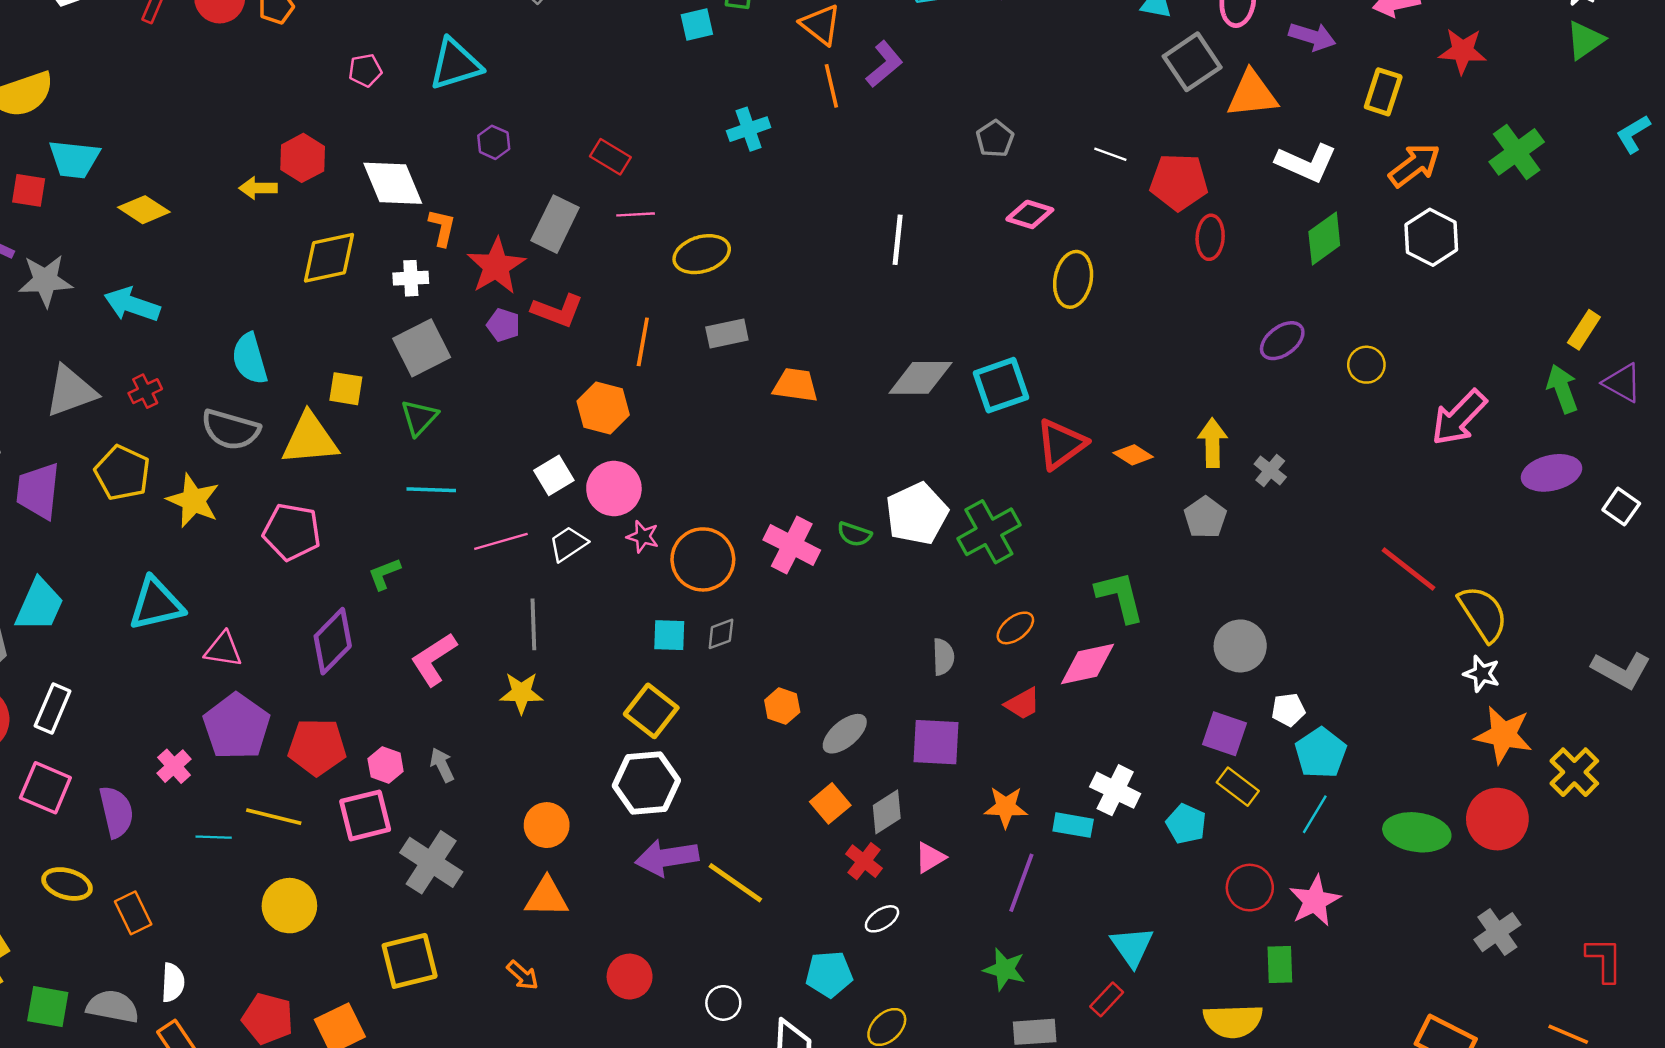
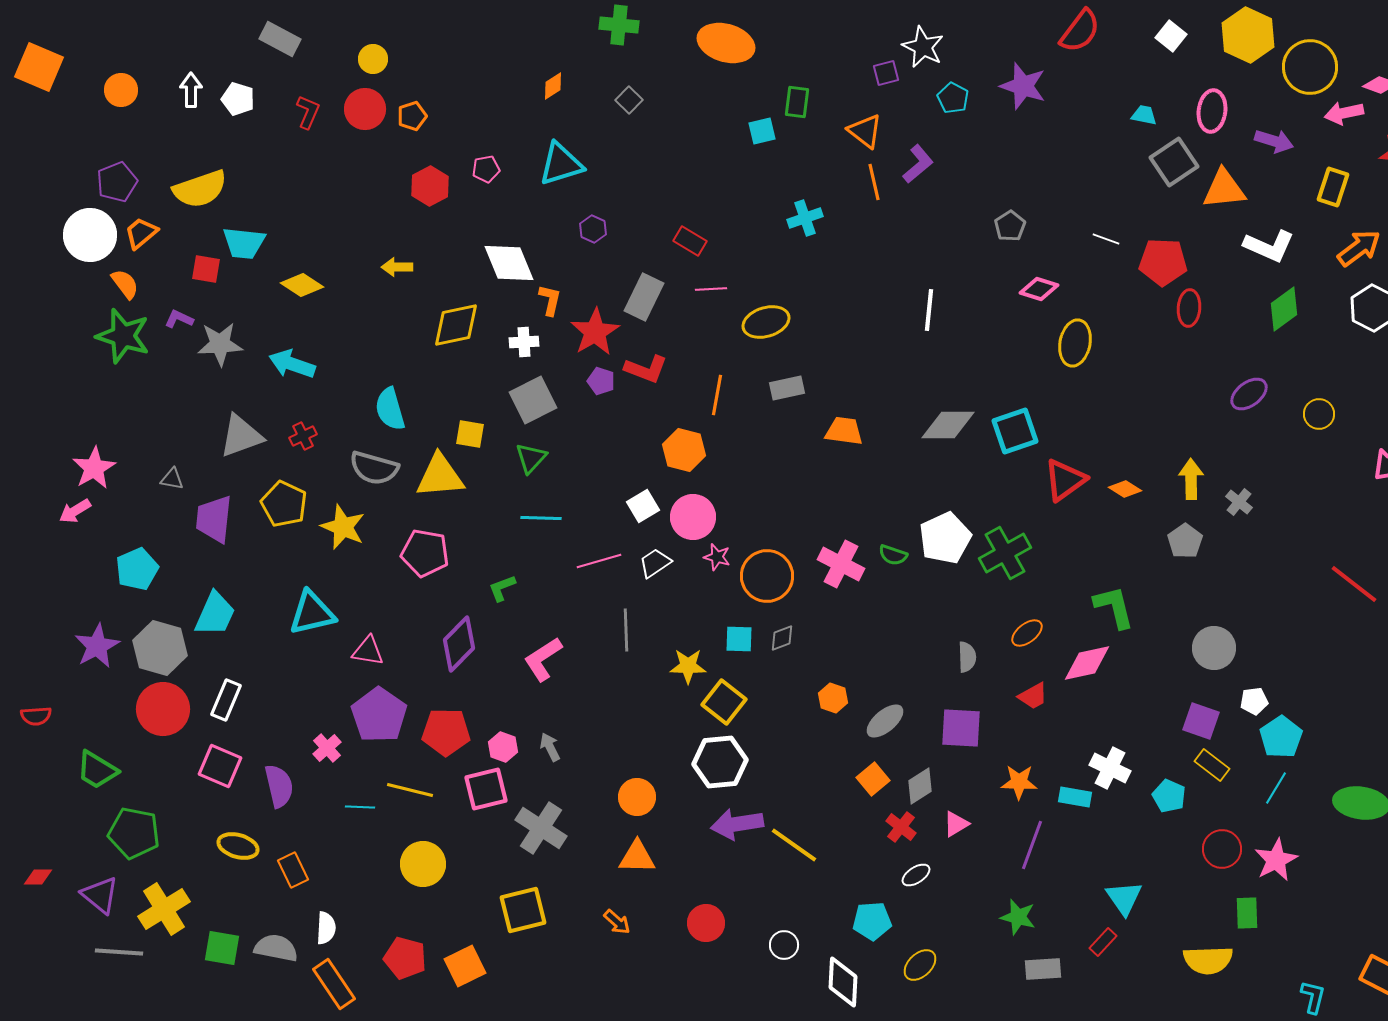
red hexagon: (303, 158) -> (430, 186), moved
yellow star: (521, 693) -> (688, 666), moved

